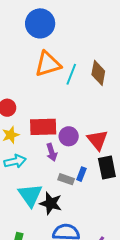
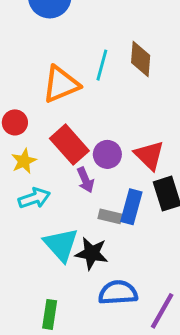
orange triangle: (48, 64) -> (61, 84), moved
red rectangle: (43, 127) -> (69, 145), turned 56
blue rectangle: (81, 174) -> (131, 207), size x1.6

